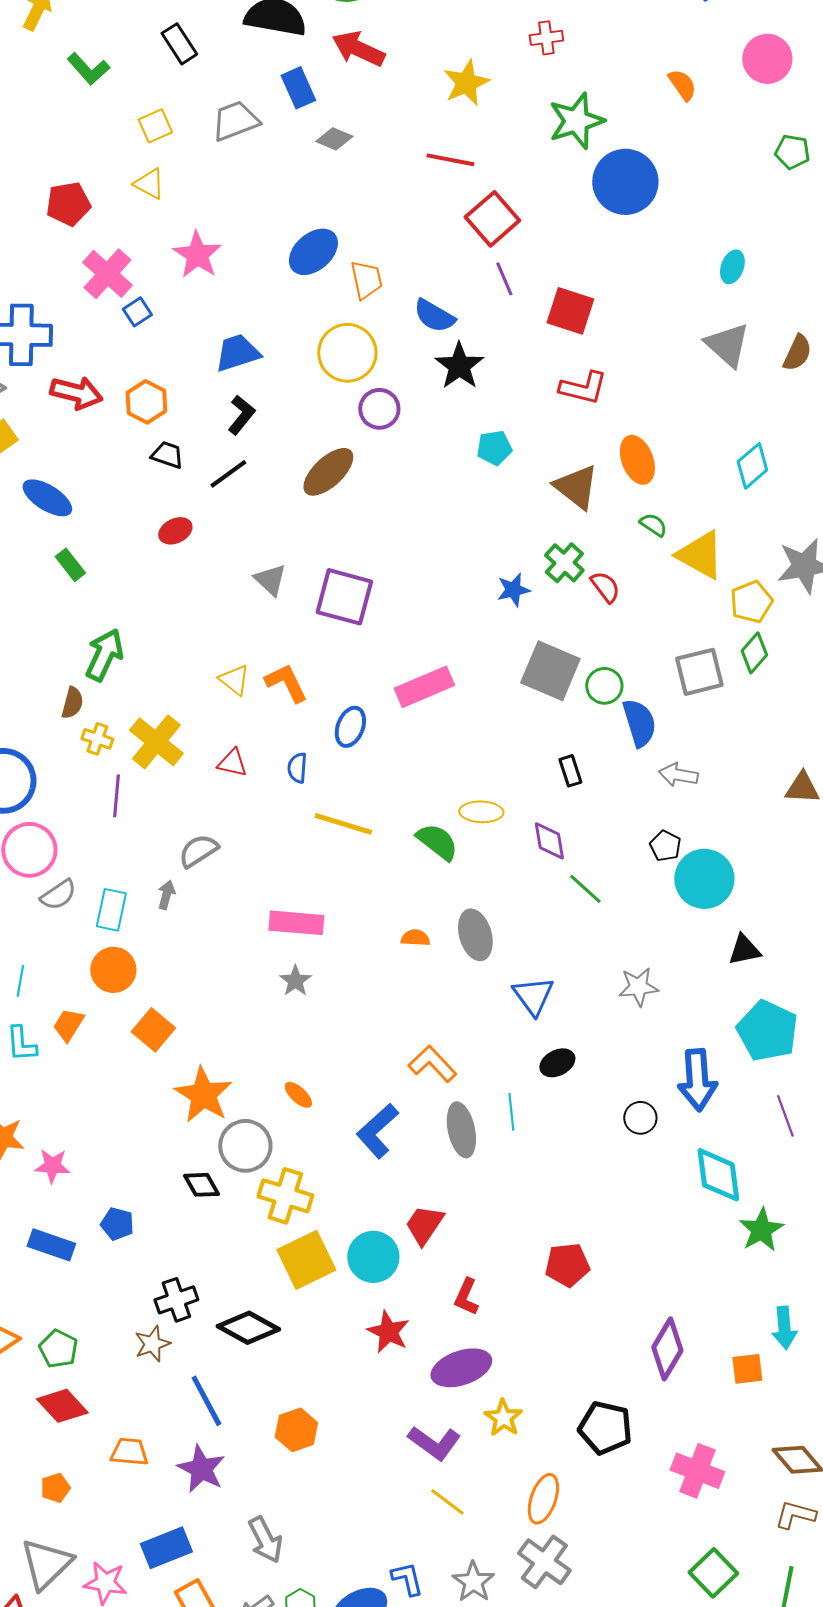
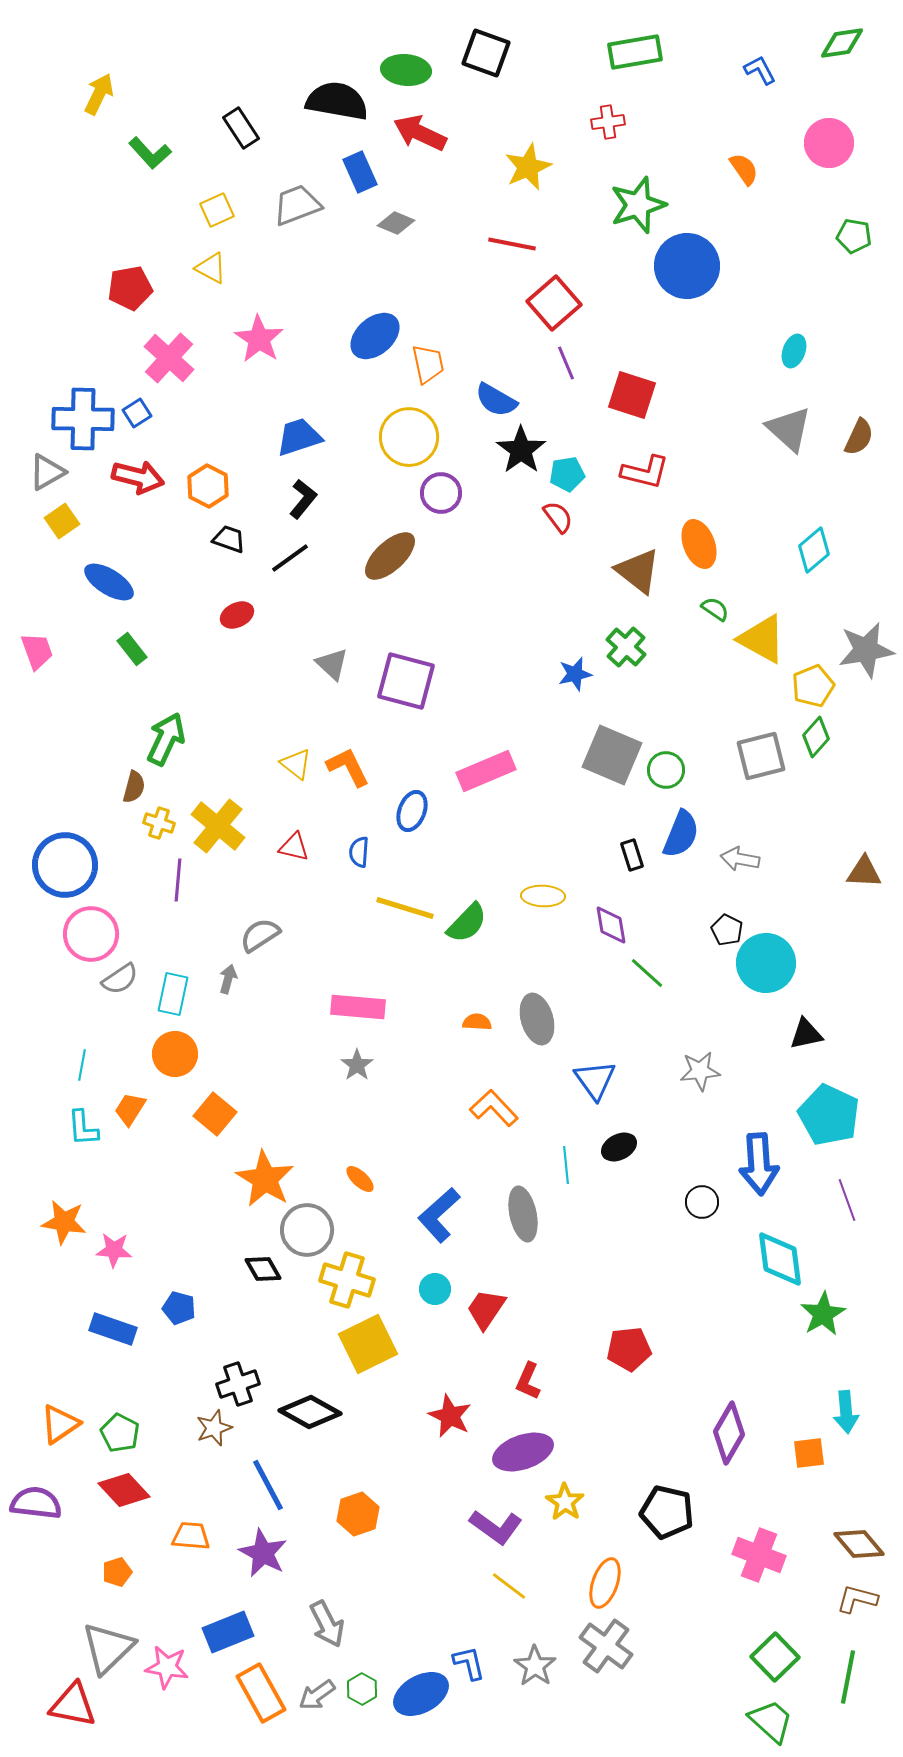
blue square: (137, 312) -> (137, 413), moved
cyan pentagon: (494, 448) -> (567, 474), moved
red semicircle: (605, 587) -> (558, 517), moved
blue semicircle: (639, 723) -> (681, 834), moved, turned 39
green semicircle: (437, 842) -> (467, 923), moved, turned 96
orange L-shape: (432, 1064) -> (494, 1108), moved
cyan line: (511, 1112) -> (566, 1165), moved
cyan circle: (373, 1257) -> (435, 1289), moved, size x0.6

